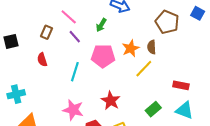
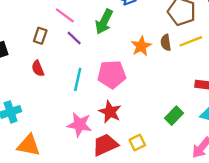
green arrow: (101, 25) -> (104, 22), size x1.5
pink pentagon: (103, 56) -> (112, 74), moved
yellow line: (144, 69) -> (191, 41), moved, turned 30
red star: (111, 101) -> (110, 112), moved

